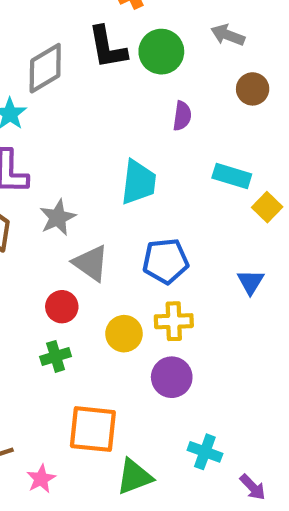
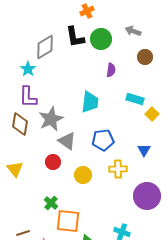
gray star: (58, 218) -> (51, 119), size x1.4
yellow cross: (174, 321) -> (118, 169), moved
green cross: (56, 356) -> (51, 203), moved, turned -32
purple circle: (172, 377) -> (147, 196), moved, size x1.4

